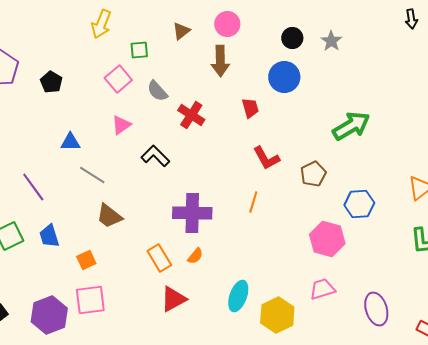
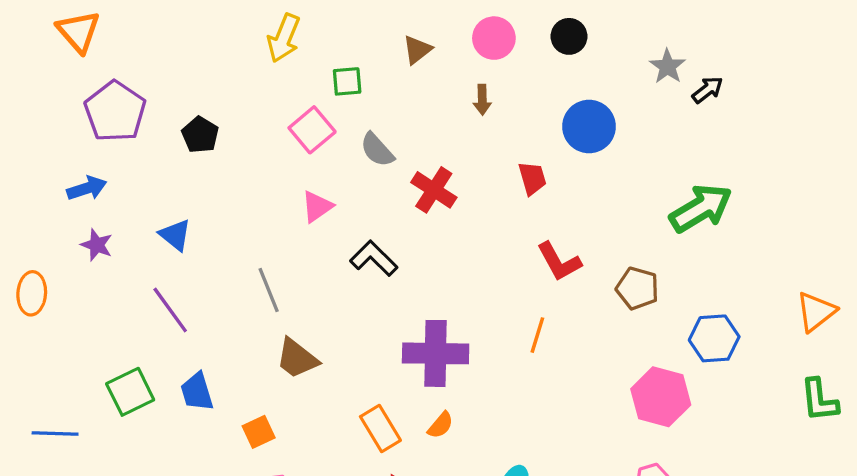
black arrow: (411, 19) -> (707, 90), moved, turned -120
black circle: (292, 38) -> (569, 36), moved
brown arrow: (220, 61) -> (482, 100), size x0.6
blue triangle: (70, 142) -> (175, 235), moved, turned 40
brown pentagon: (313, 174) -> (637, 288), turned -30
gray line: (92, 175) -> (269, 290), turned 36

